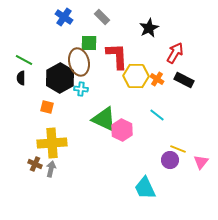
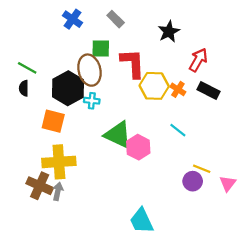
orange square: (47, 107) -> (53, 121), size x1.5
brown cross: (35, 164) -> (40, 186), size x1.6
cyan trapezoid: (145, 188) -> (142, 221), moved

